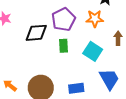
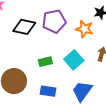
green rectangle: (64, 46) -> (45, 62), moved, turned 64
blue trapezoid: (109, 79) -> (82, 91), turned -130

